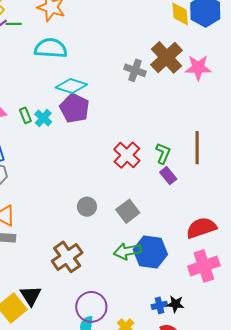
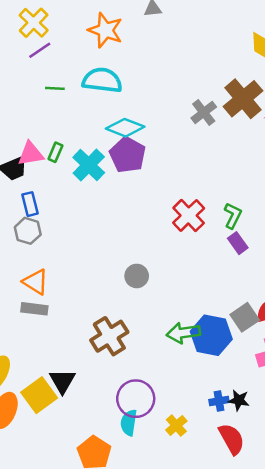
green line: (14, 24) -> (55, 88), moved
gray cross: (135, 70) -> (204, 112), turned 30
green rectangle: (25, 115) -> (55, 152), moved, turned 42
cyan cross: (43, 118) -> (89, 165), size x1.5
gray square: (128, 211) -> (245, 317), moved

